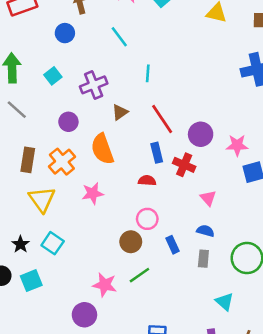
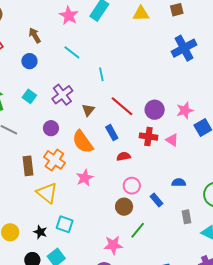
blue rectangle: (157, 153) -> (112, 133), moved
pink triangle: (208, 198) -> (172, 140), moved
gray rectangle: (203, 259) -> (187, 217), moved

